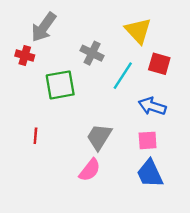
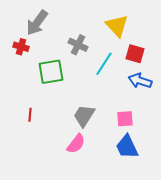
blue arrow: (152, 106) -> (140, 81), moved

